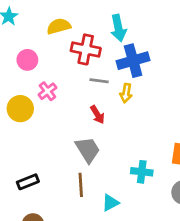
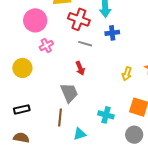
pink circle: (27, 60) -> (35, 20), size x1.5
blue cross: (133, 61) -> (112, 33), size x0.6
yellow arrow: (126, 93) -> (127, 74), moved
yellow circle: (20, 109) -> (22, 68), moved

